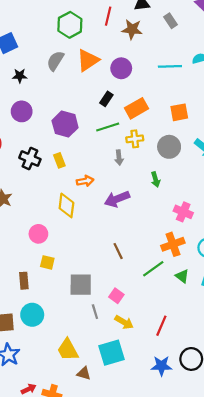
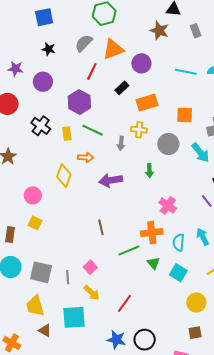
red line: (108, 16) -> (92, 71), moved
green line: (108, 127) -> (93, 130), moved, turned 30
gray square: (81, 285) -> (41, 272), moved

